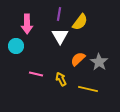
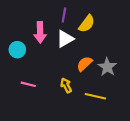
pink arrow: (27, 24) -> (40, 32), moved
white triangle: (60, 36) -> (65, 39), turned 30
pink line: (36, 74) -> (28, 84), moved

